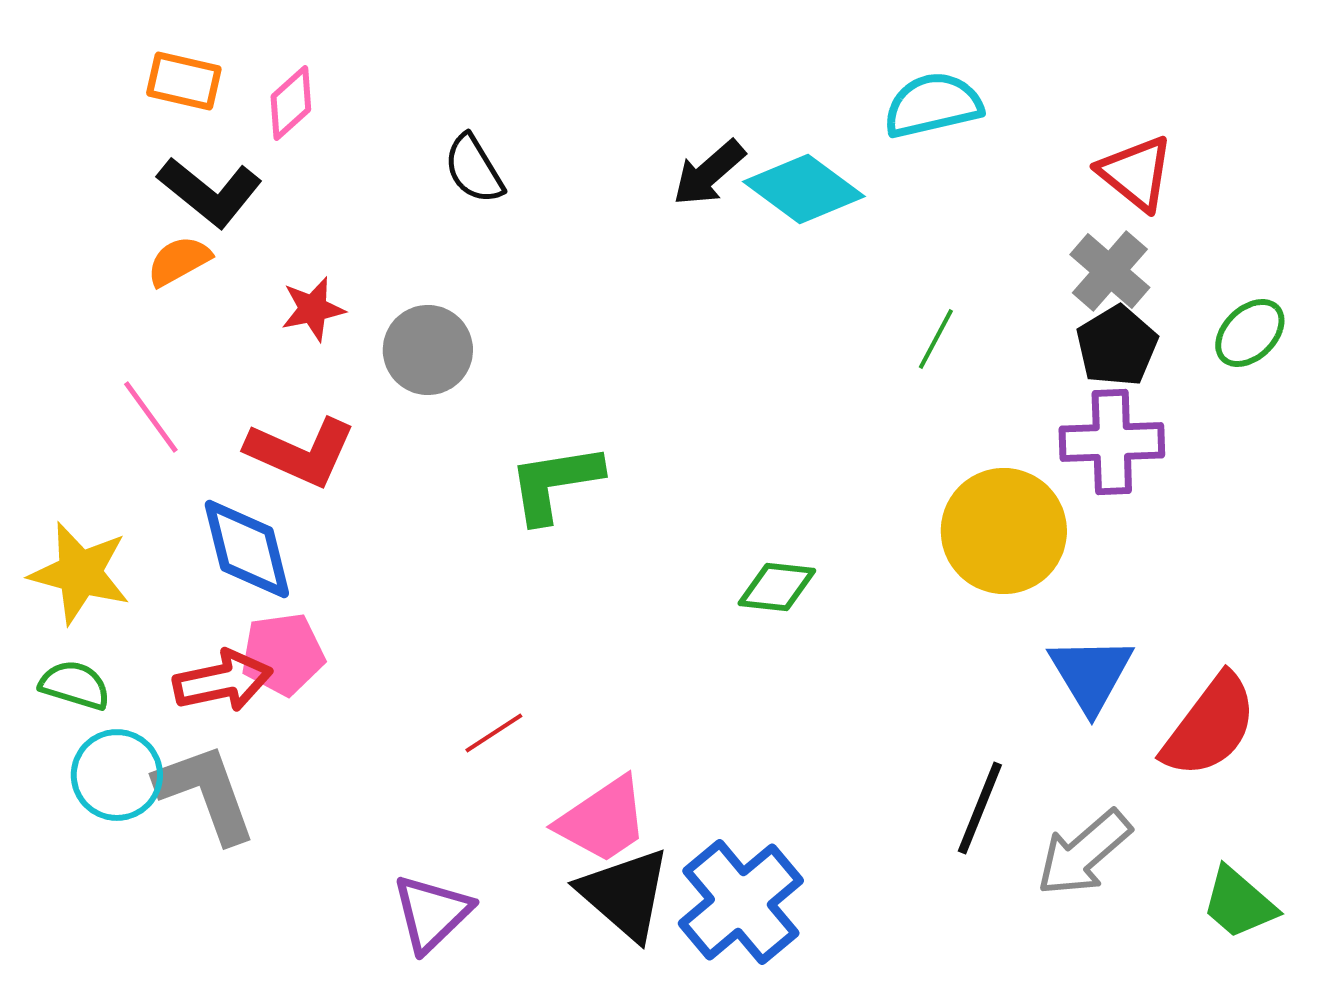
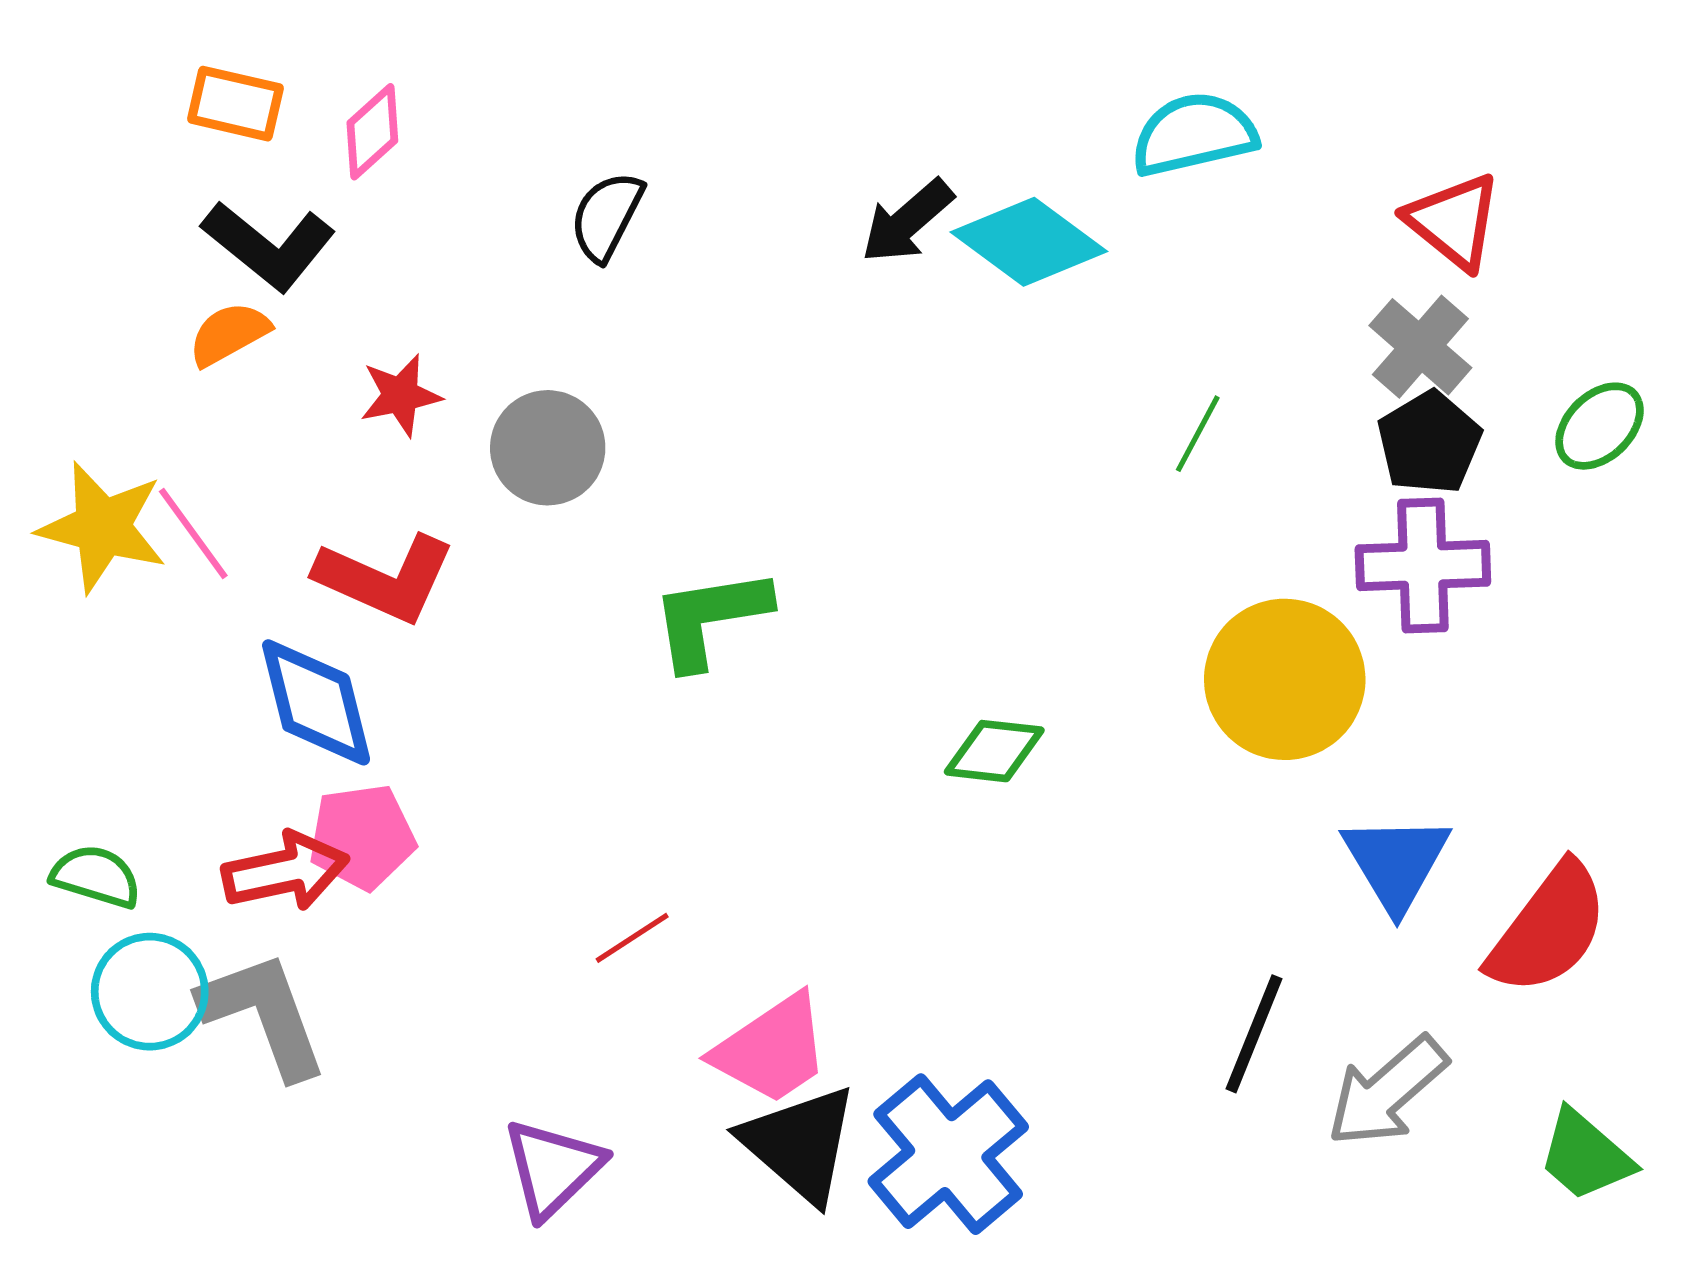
black semicircle: (474, 169) -> (607, 216), turned 58
yellow star: (80, 573) -> (102, 527), moved

